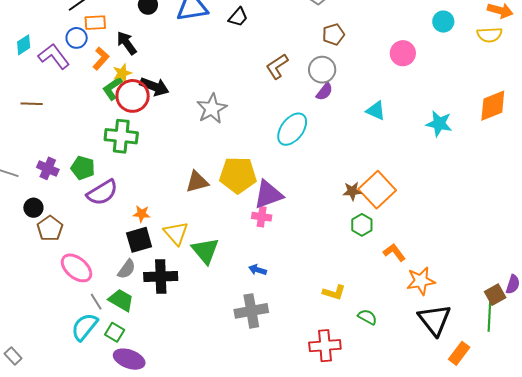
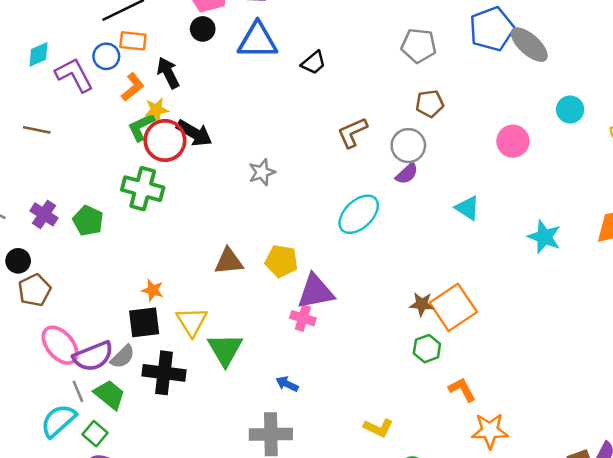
gray star: (212, 109) -> (262, 172), size x0.7
yellow pentagon: (238, 175) -> (281, 261), size x0.7
purple semicircle: (102, 192) -> (93, 356), moved

